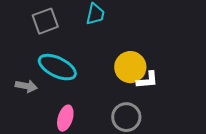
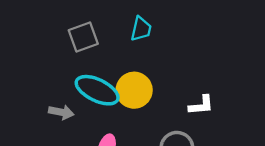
yellow circle: (130, 67) -> (134, 90), moved

